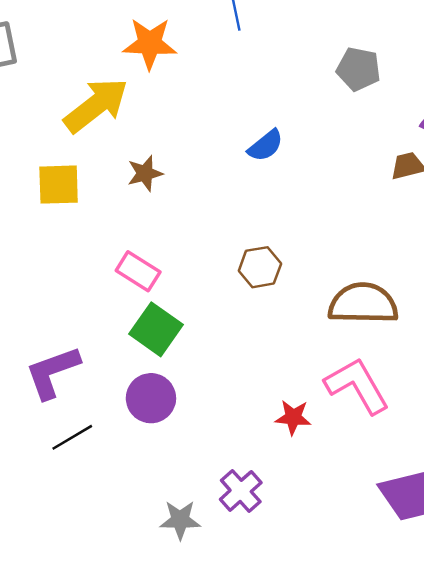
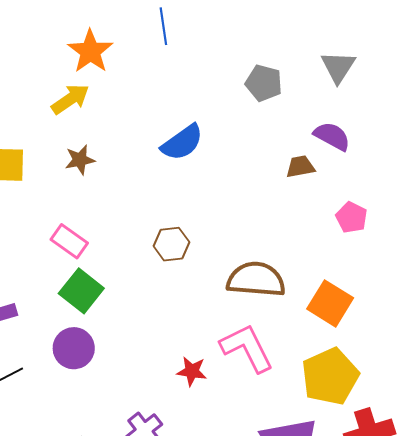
orange star: (150, 43) -> (90, 51), turned 30
yellow arrow: (96, 105) -> (70, 99), moved, size x0.7
blue semicircle: (266, 146) -> (182, 142), size x1.4

